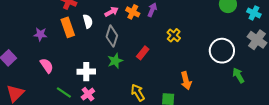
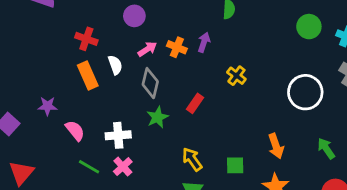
purple star: (40, 34) -> (47, 106), moved
pink semicircle: (47, 66) -> (75, 131), moved
green arrow: (238, 75) -> (326, 149), moved
orange arrow: (186, 81) -> (276, 146), moved

